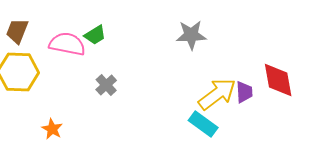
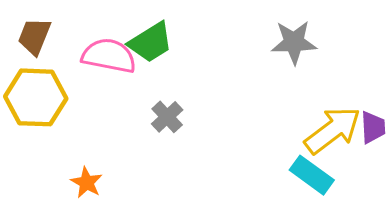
green trapezoid: (95, 35) -> (151, 42), size x1.4

